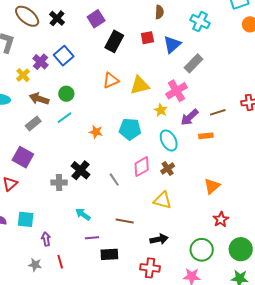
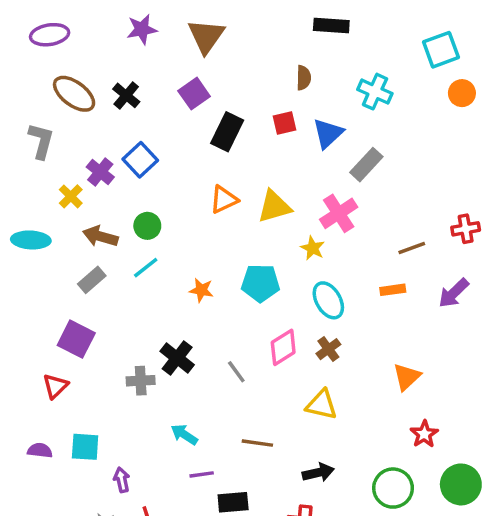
purple arrow: (190, 117) -> (454, 293), moved

